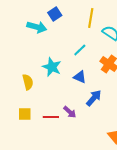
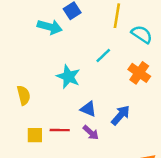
blue triangle: (80, 77) -> (88, 109), moved
yellow semicircle: (28, 82) -> (24, 95), moved
red line: (51, 117) -> (60, 130), moved

